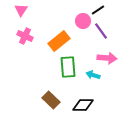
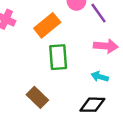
cyan arrow: (93, 75) -> (100, 77), moved
black diamond: (83, 105) -> (92, 105), moved

